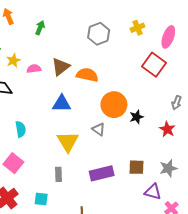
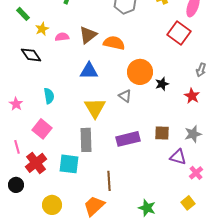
gray rectangle: (59, 174) -> (86, 140), size x1.6
cyan square: (41, 199) -> (69, 164), size x1.5

